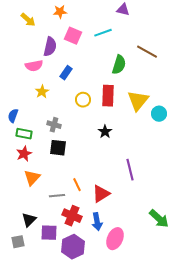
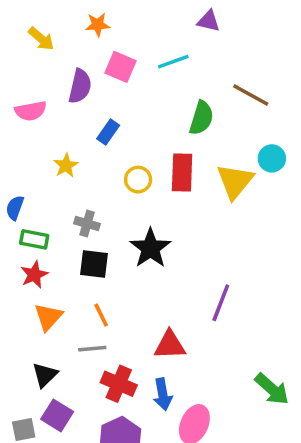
pink semicircle: (34, 66) -> (31, 111), moved
cyan circle: (159, 114) -> (272, 158), moved
black star: (105, 132) -> (150, 248), moved, size x1.6
purple line: (130, 170) -> (221, 303), turned 35
orange line: (77, 185) -> (101, 315), moved
red triangle: (101, 194) -> (170, 345), turned 30
black triangle: (29, 220) -> (45, 375), moved
purple square: (49, 233) -> (57, 415), moved, turned 30

